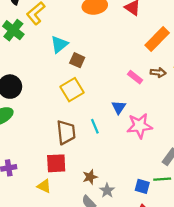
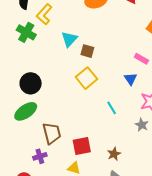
blue triangle: (119, 107) -> (130, 79), moved
brown trapezoid: (66, 132) -> (52, 133), moved
gray star: (107, 190) -> (142, 125), moved

